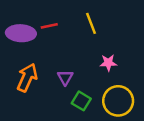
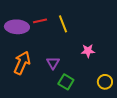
yellow line: (91, 23) -> (63, 24), moved
yellow circle: (118, 101) -> (105, 82), moved, size x0.6

